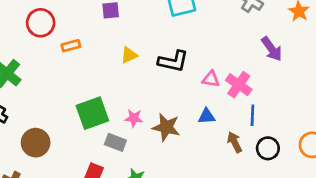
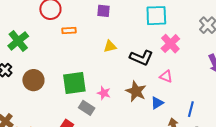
pink cross: (239, 85) -> (170, 44), moved
blue triangle: (207, 116) -> (157, 103), turned -40
brown star: (166, 127) -> (136, 91), moved
brown circle: (36, 143) -> (33, 80), moved

